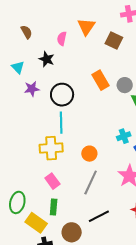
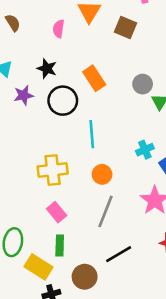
black star: (47, 59) -> (47, 69), moved
orange rectangle: (100, 80) -> (94, 78), moved
cyan line: (61, 123) -> (92, 134), moved

